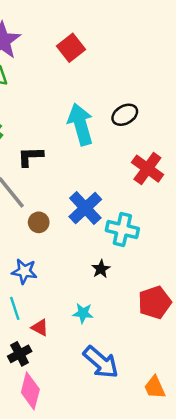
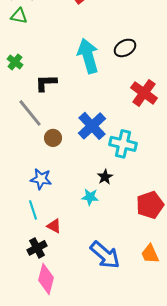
cyan star: (83, 313) -> (90, 197), moved
orange trapezoid: (155, 387) -> (150, 254), moved

